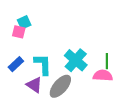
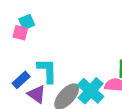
cyan cross: (76, 60) -> (91, 91), moved
blue rectangle: (16, 64) -> (21, 80), moved

